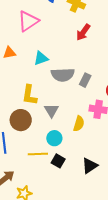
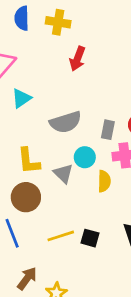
cyan triangle: (41, 58) -> (21, 98), moved
gray rectangle: (85, 80) -> (108, 130), moved
cyan circle: (54, 138) -> (85, 157), moved

